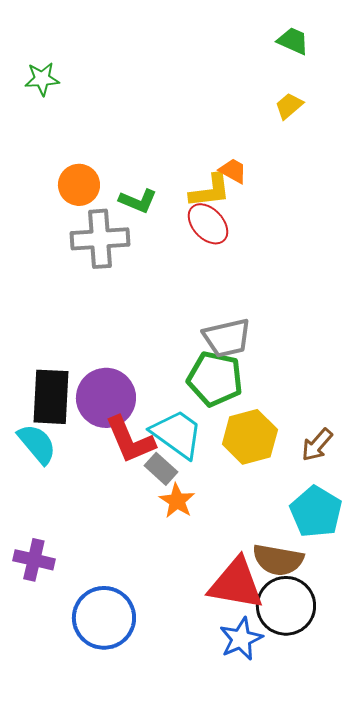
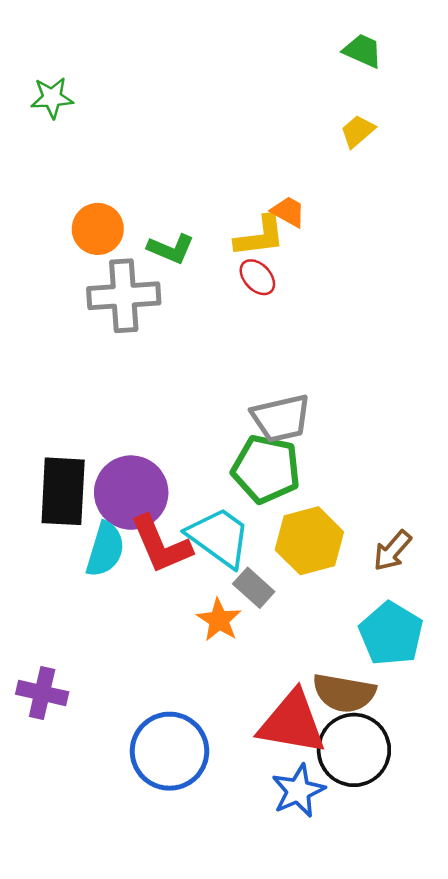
red ellipse: (208, 224) -> (257, 277), size x0.7
cyan semicircle: (37, 444) -> (105, 549), moved, turned 57
gray rectangle: (161, 469) -> (254, 588), moved
blue circle: (104, 618) -> (170, 751), moved

